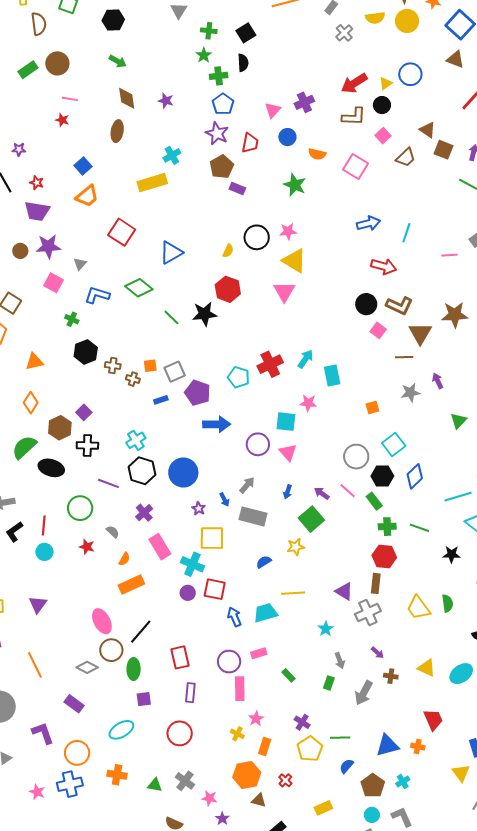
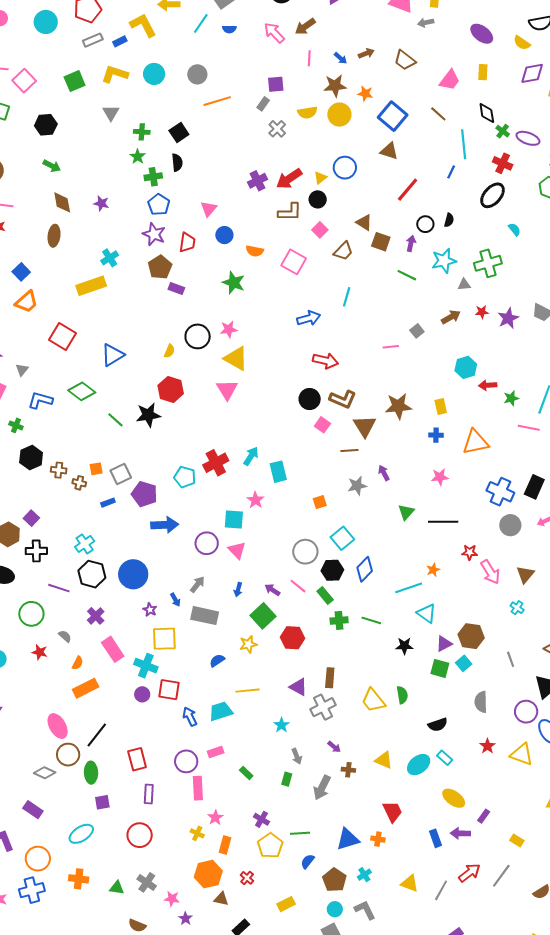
purple cross: (304, 102) -> (257, 181), moved
cyan line: (406, 233) -> (347, 297), moved
pink star: (308, 403) -> (255, 500), turned 30
red hexagon: (384, 556) -> (292, 638), moved
yellow triangle: (461, 773) -> (410, 883), moved, turned -30

